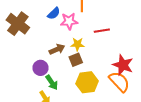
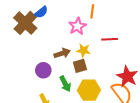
blue semicircle: (54, 13) -> (41, 12), moved
pink star: (69, 21) -> (77, 26), turned -30
green arrow: (52, 82) -> (65, 84), moved

